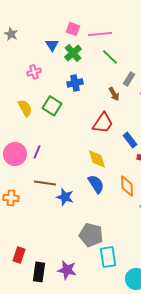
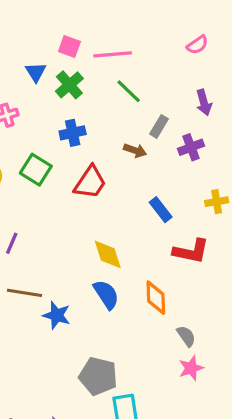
brown arrow: (114, 94) -> (135, 150), turned -40
red trapezoid: (103, 123) -> (90, 182), moved
blue rectangle: (130, 140) -> (161, 210), moved

